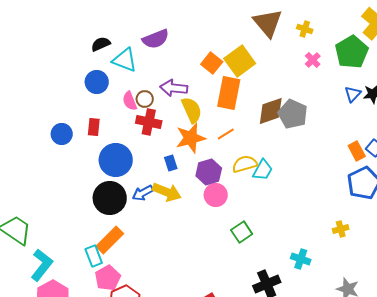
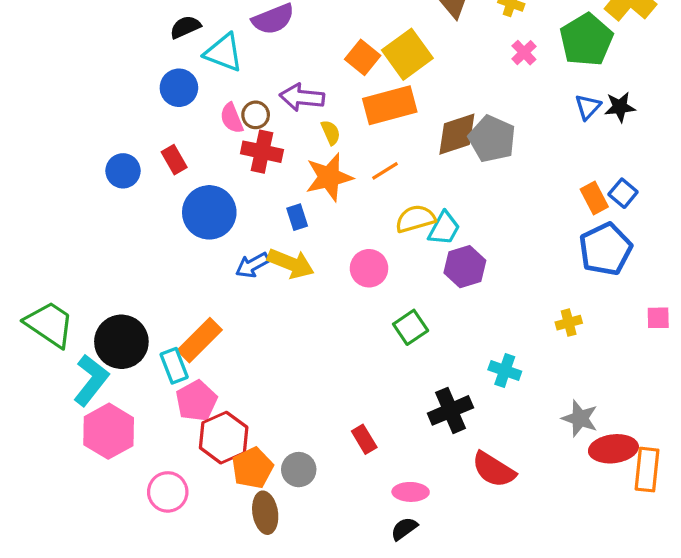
orange rectangle: (229, 93) -> (390, 105), turned 64
yellow semicircle: (192, 110) -> (331, 132), size x0.6
red rectangle: (94, 127) -> (174, 160), turned -36
purple hexagon: (209, 172) -> (465, 267), moved
black circle: (110, 198) -> (121, 342), moved

